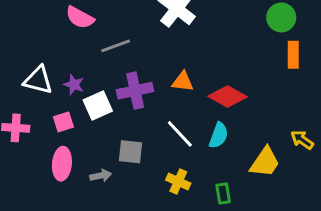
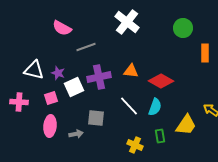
green circle: (281, 17) -> (183, 28), moved
yellow cross: (178, 182) -> (135, 145), moved
green rectangle: (223, 194) -> (160, 136), moved

